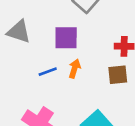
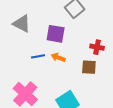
orange arrow: (75, 69) -> (58, 57), turned -96

